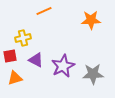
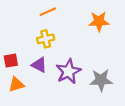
yellow cross: (23, 38) -> (46, 39), moved

